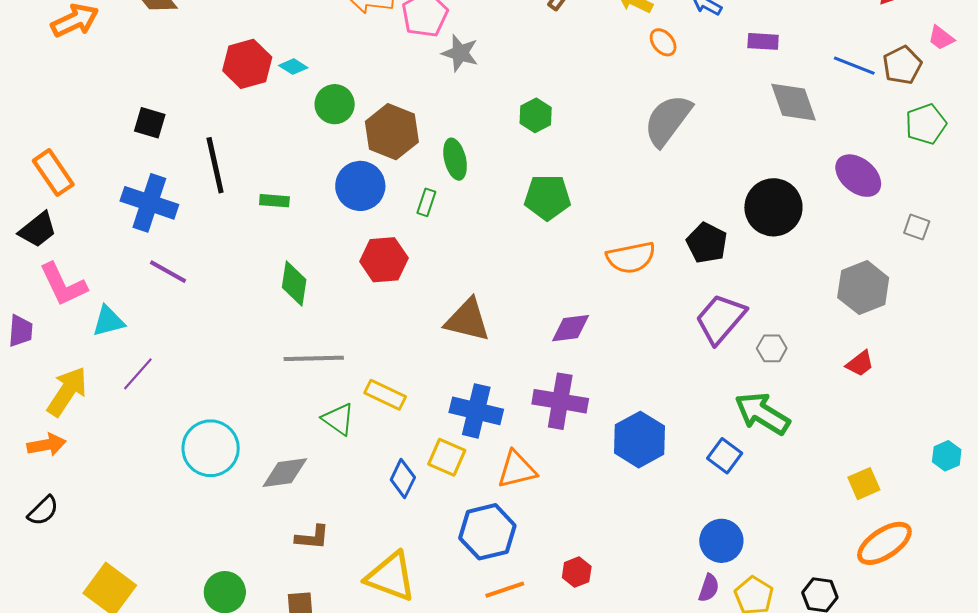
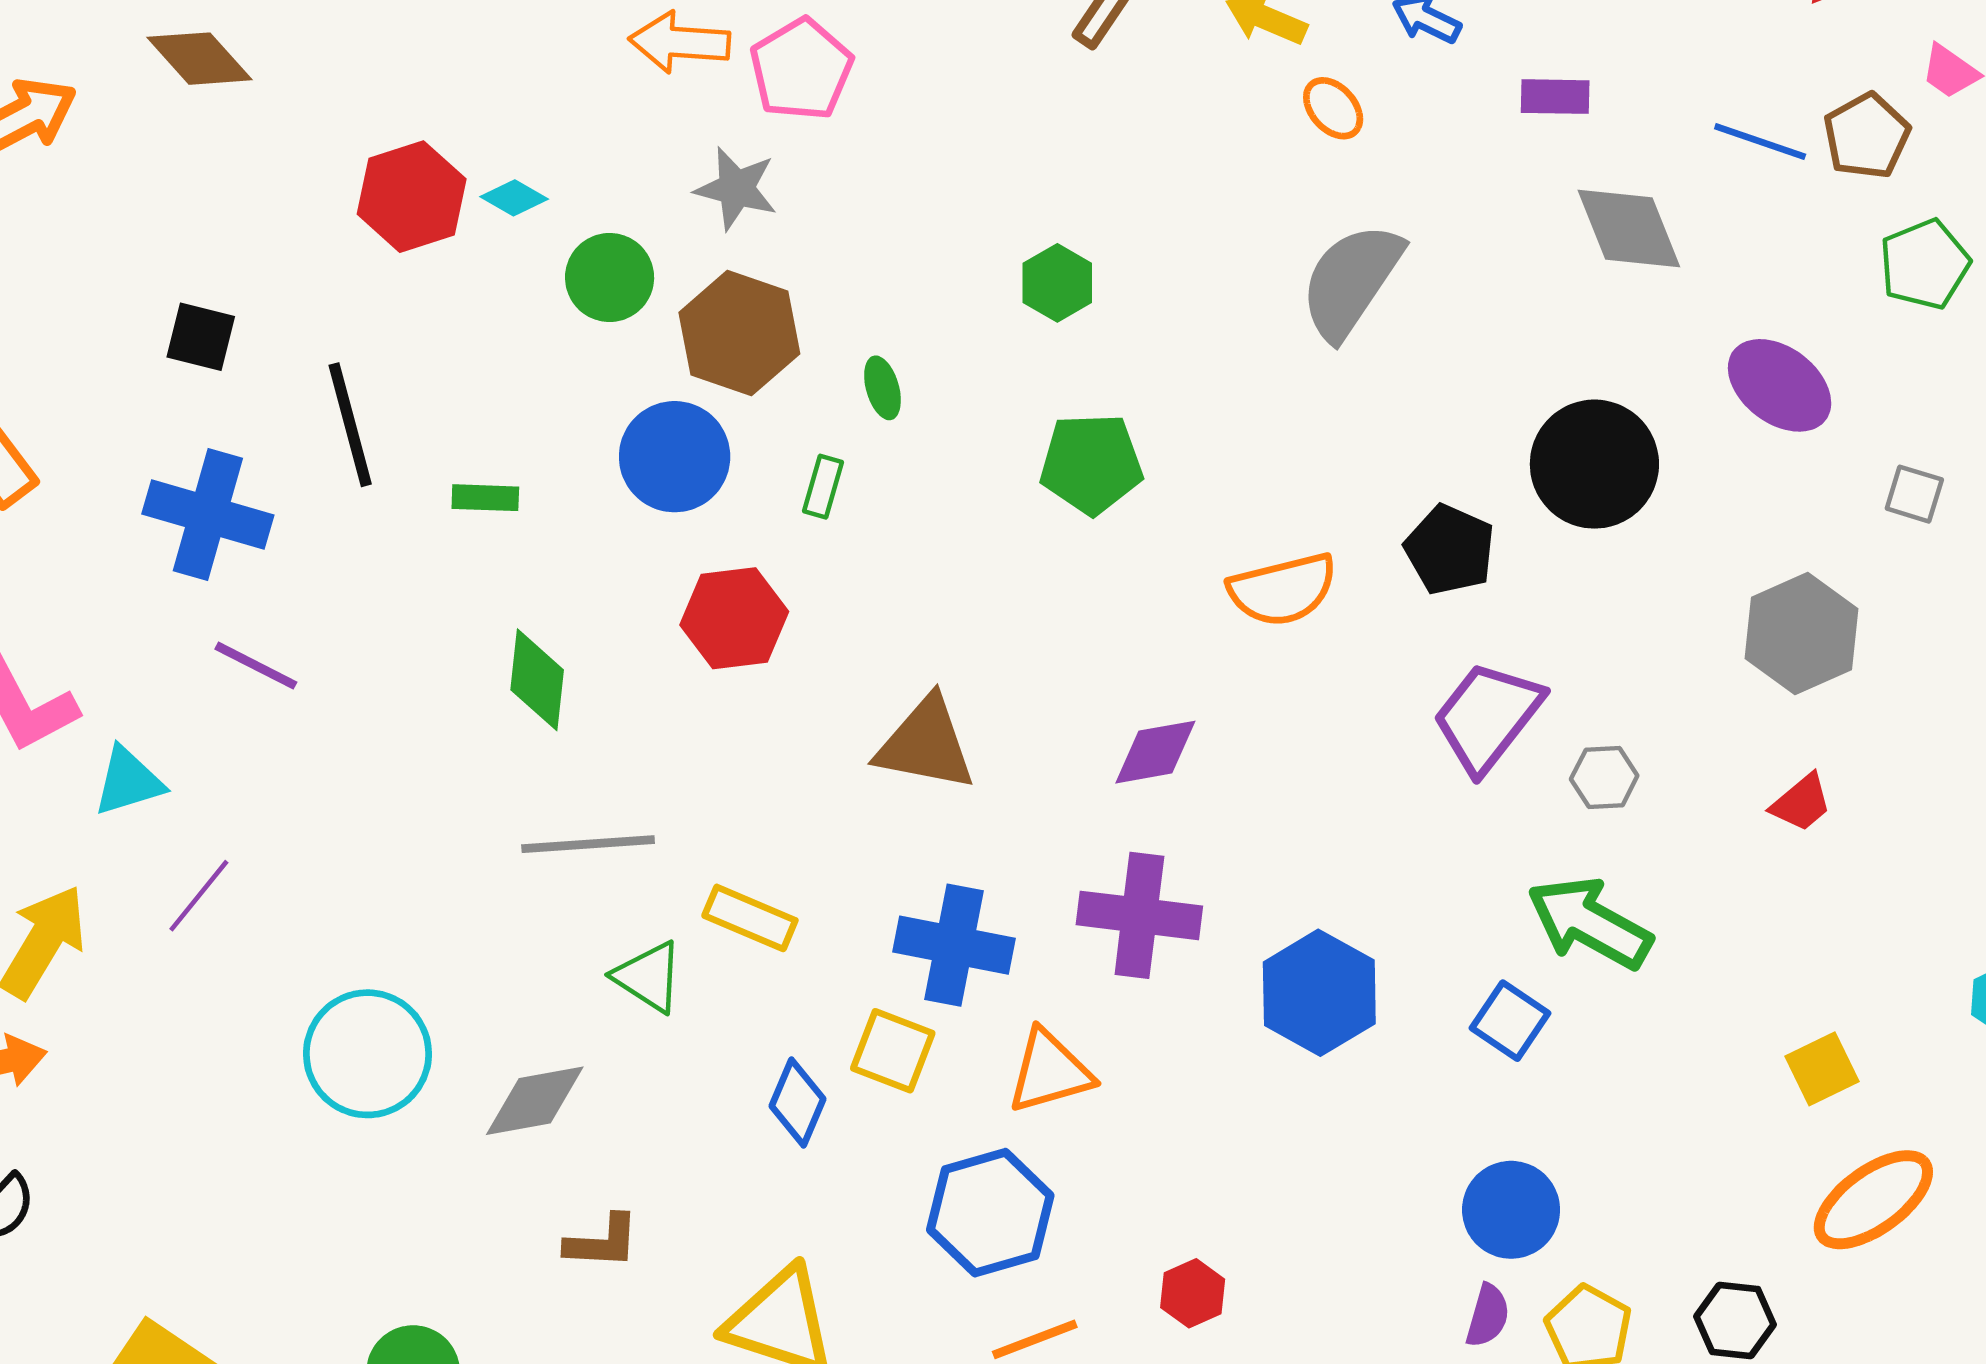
gray star: (460, 53) -> (736, 188), moved
green ellipse: (455, 159) -> (882, 388), size x0.7

